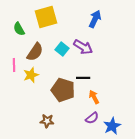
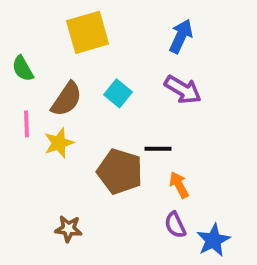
green semicircle: (19, 29) -> (23, 69), moved
purple arrow: (83, 47) -> (183, 90), moved
purple semicircle: (92, 118) -> (175, 225), turned 104
brown star: (47, 121) -> (68, 229), moved

